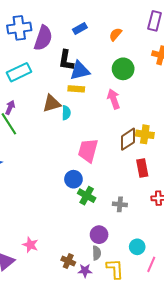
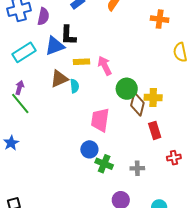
purple semicircle: (43, 38) -> (43, 16), size x0.7
green circle: (123, 69) -> (127, 89), moved
blue triangle: (80, 71) -> (55, 46), moved
pink arrow: (114, 99) -> (105, 66), moved
brown diamond: (128, 139) -> (137, 104), turned -35

